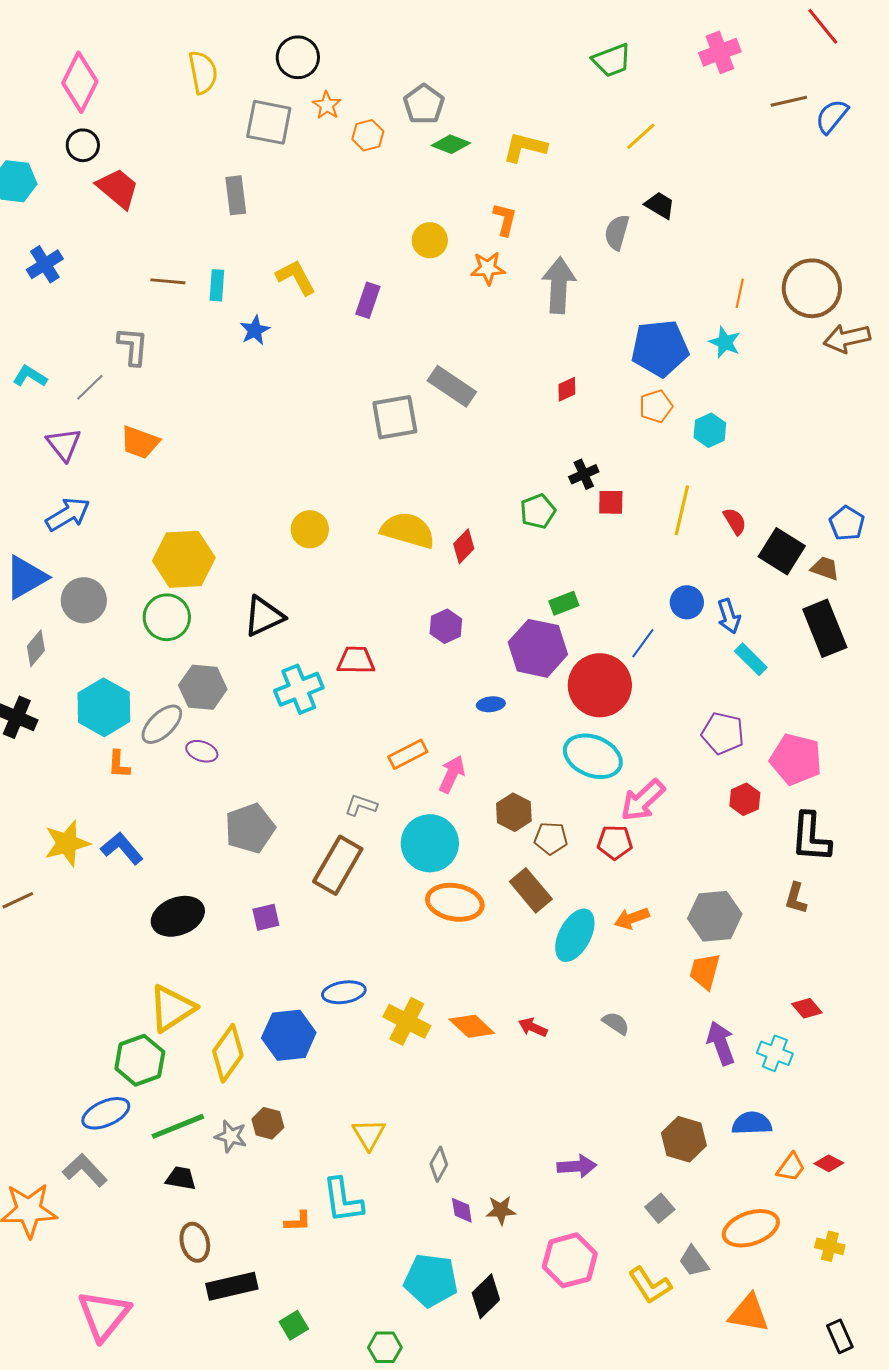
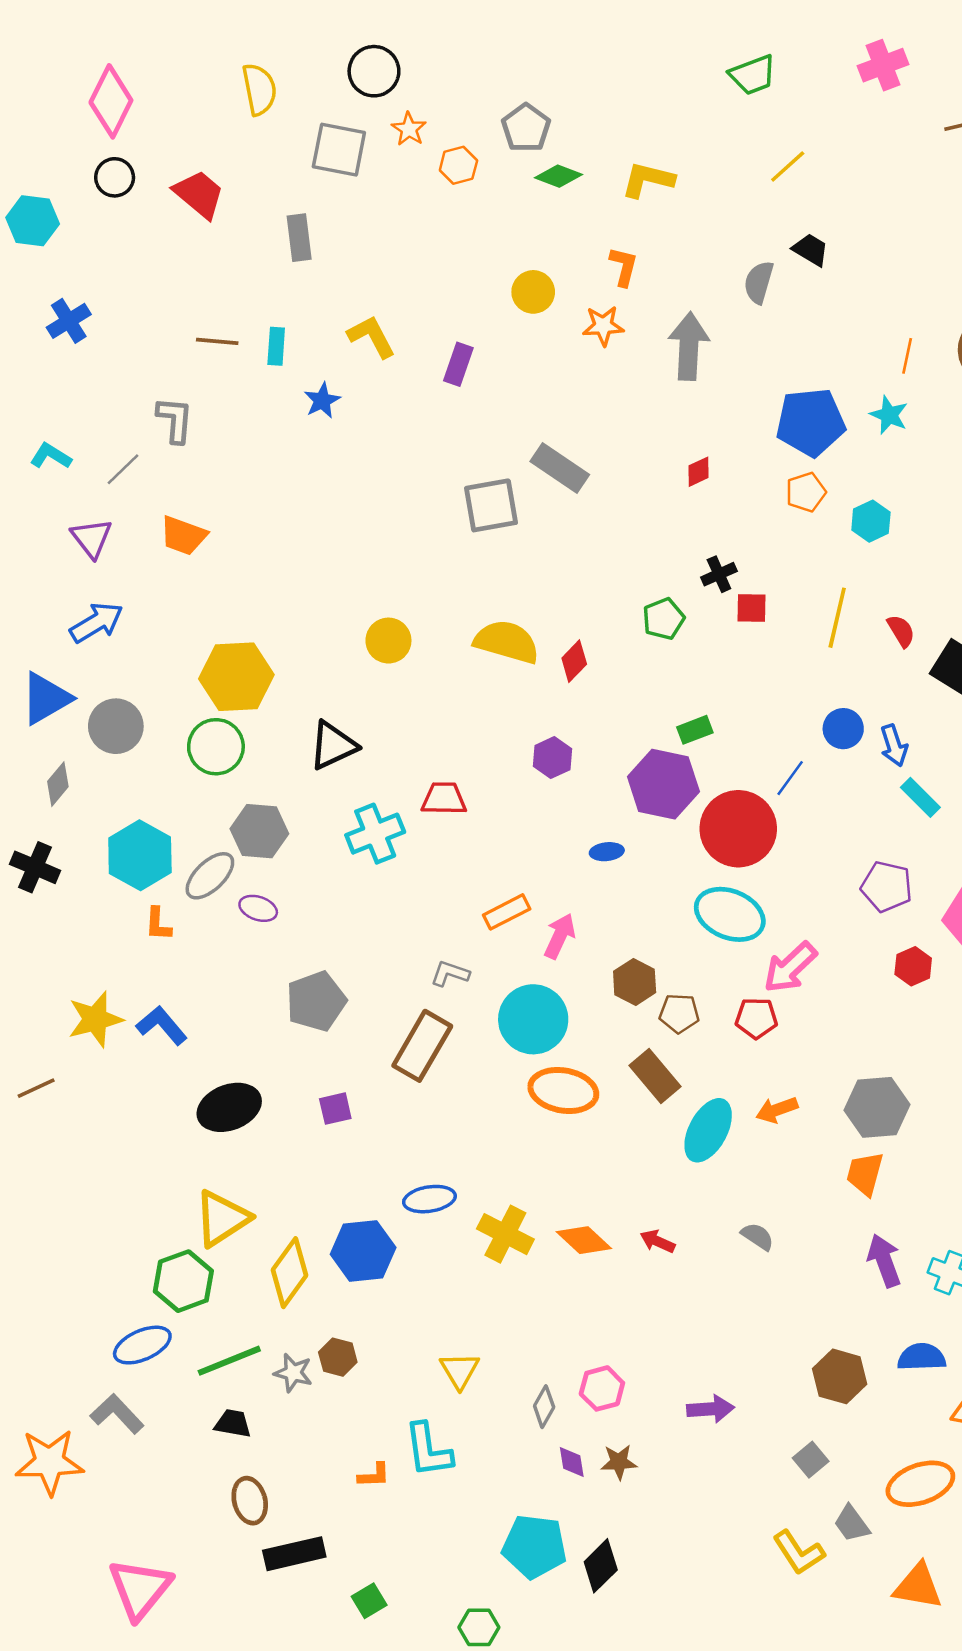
red trapezoid: (118, 188) -> (199, 194), moved
pink hexagon: (570, 1260) -> (602, 1388), moved, size x0.7

